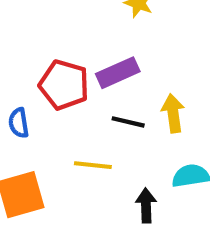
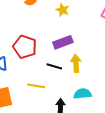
purple rectangle: (118, 73) -> (63, 42), moved

